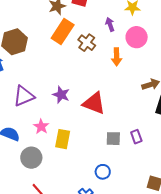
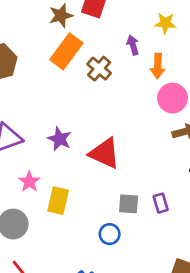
pink circle: (137, 37) -> (173, 98), moved
orange arrow: (117, 57) -> (158, 66), moved
blue circle: (103, 172) -> (110, 234), moved

